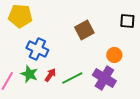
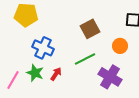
orange circle: (114, 55) -> (120, 46), moved
green line: (72, 78) -> (85, 59), moved

